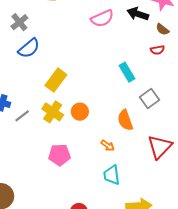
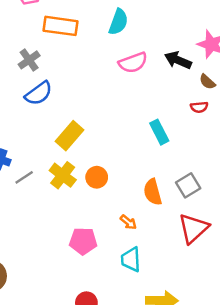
gray square: (150, 98) -> (188, 185), moved
pink pentagon: (59, 155) -> (83, 241), moved

